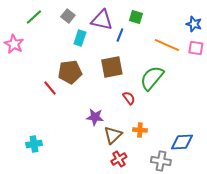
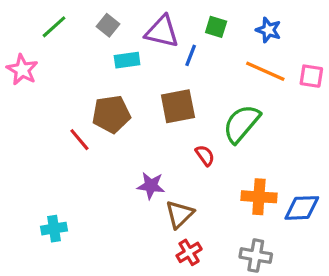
blue star: (194, 24) -> (268, 30), moved
cyan rectangle: (80, 38) -> (127, 60), turned 63
orange cross: (140, 130) -> (259, 197), moved, size x1.5
blue diamond: (182, 142) -> (302, 208), moved

